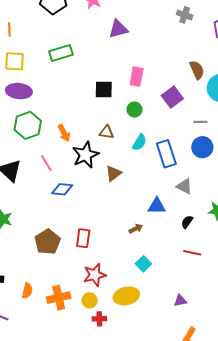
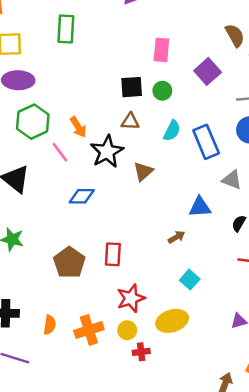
green rectangle: (61, 53) -> (66, 29), turned -65
black square: (104, 90) -> (132, 87), moved
pink line: (46, 163) -> (60, 152), moved

